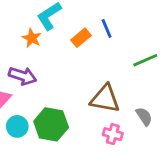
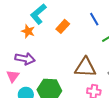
blue line: (107, 28) -> (94, 19), moved

